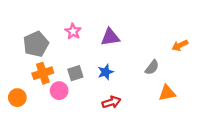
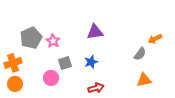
pink star: (73, 31) -> (53, 41), moved
gray semicircle: (152, 67) -> (140, 54), moved
orange cross: (43, 73) -> (13, 63), moved

